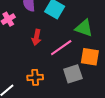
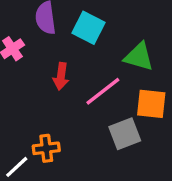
orange cross: (35, 77) -> (46, 148), moved

